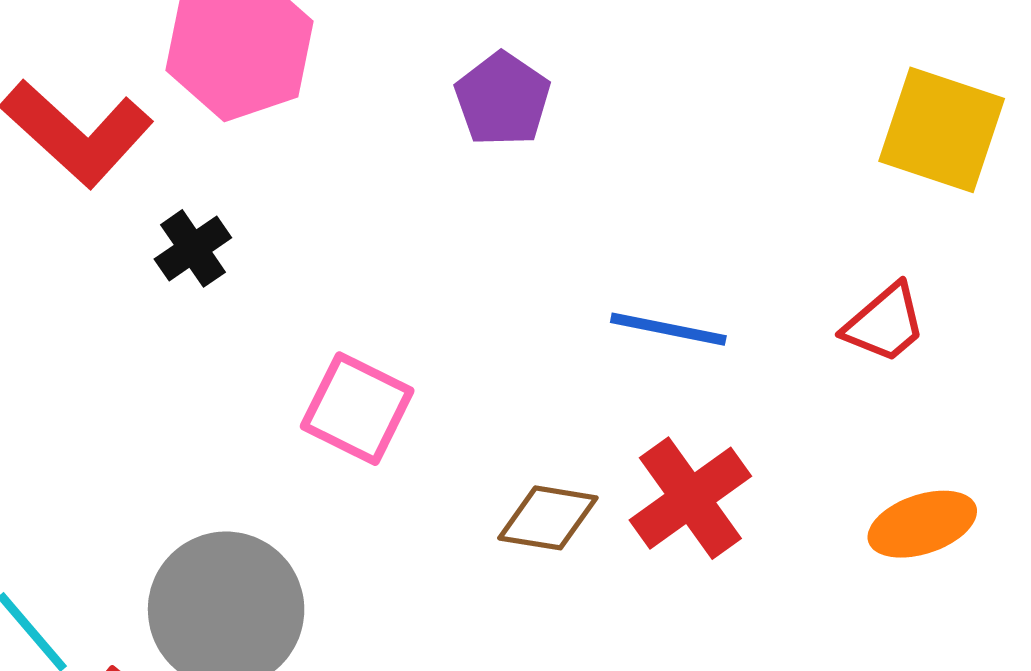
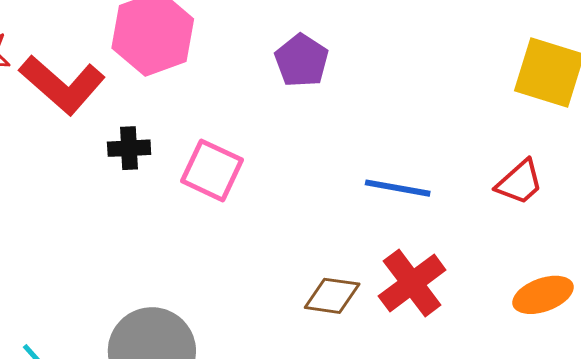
black cross: (193, 248) -> (129, 148), turned 33
pink square: (357, 409) -> (212, 170), moved

